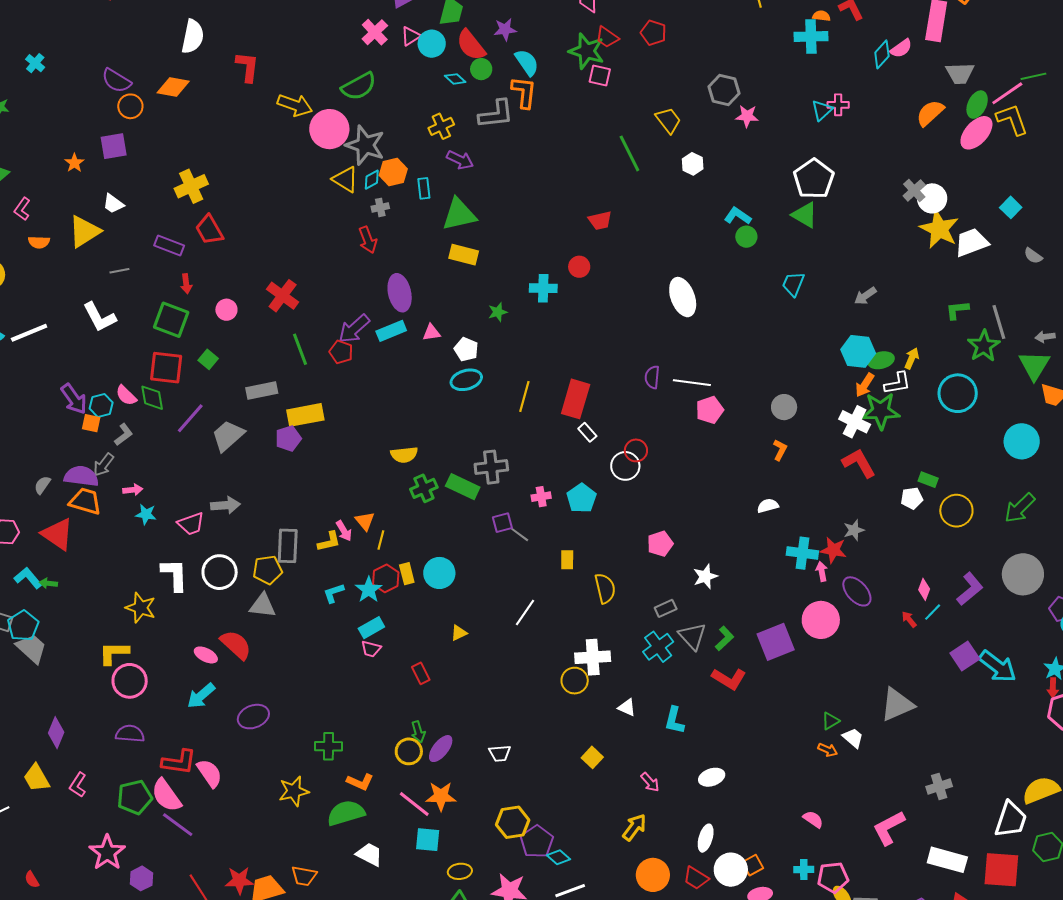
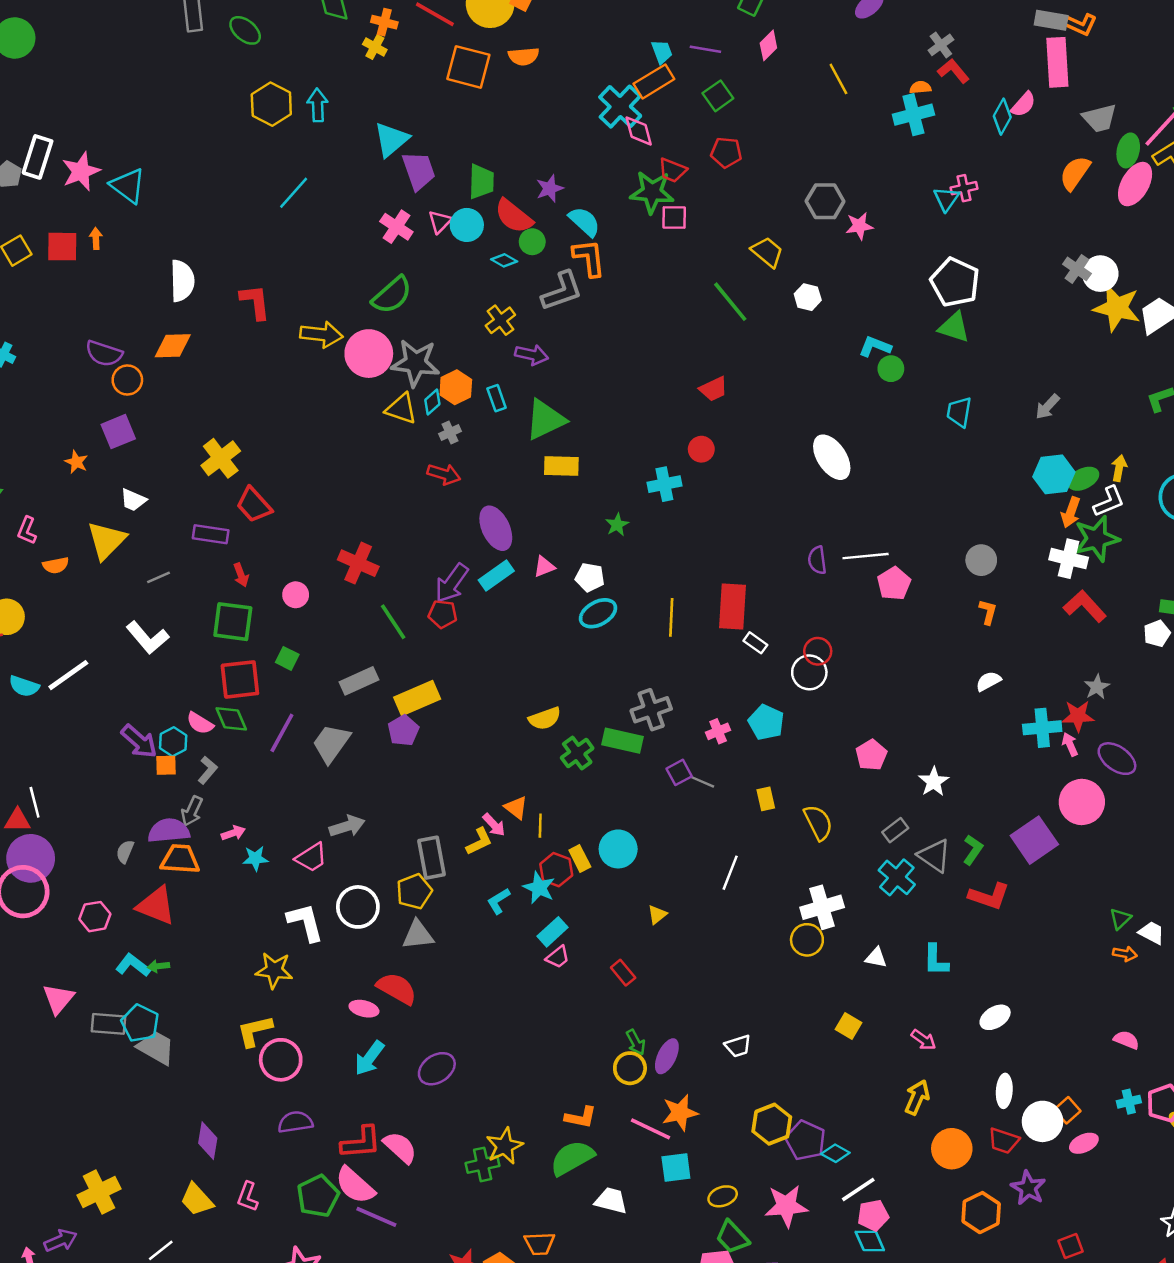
red arrow: (368, 240) -> (444, 474), turned -40
pink trapezoid: (371, 649) -> (558, 957), turned -40
green cross: (329, 746) -> (483, 1164), moved

